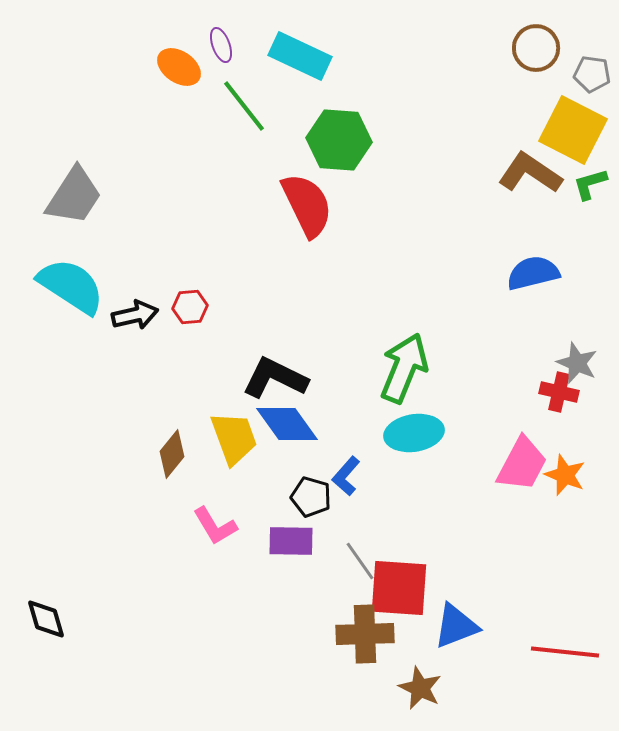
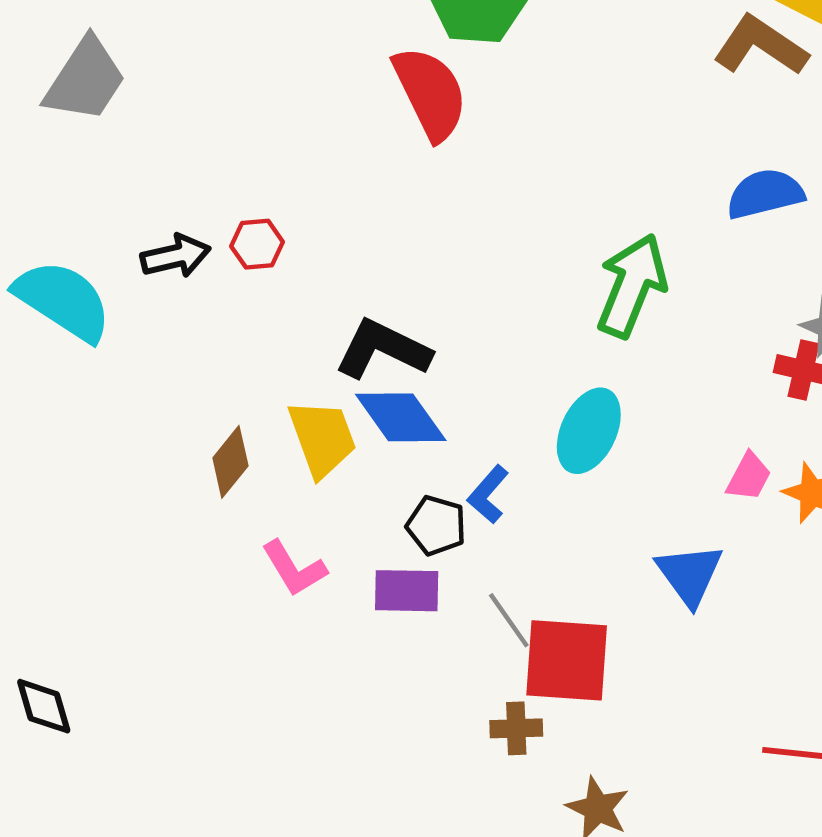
cyan semicircle: (71, 286) -> (63, 300), moved
green arrow: (404, 368) -> (632, 286), moved
cyan ellipse: (414, 433) -> (589, 431), turned -56
pink trapezoid: (522, 464) -> (749, 477), size x0.6
blue triangle: (456, 626) -> (689, 574), moved, turned -45
brown cross: (365, 634) -> (516, 728), size x0.6

